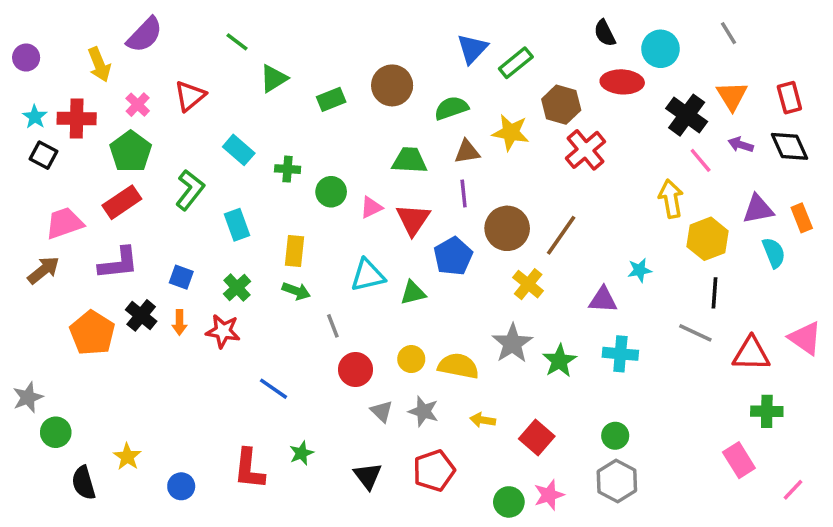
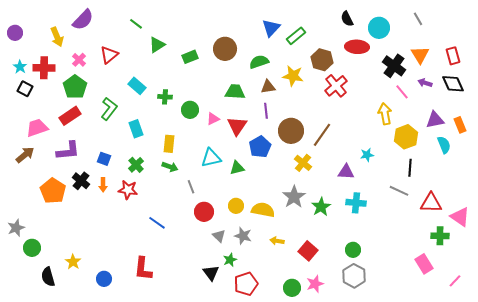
pink triangle: (805, 338) -> (460, 217), moved
green star: (301, 453) -> (230, 260), moved
red pentagon: (434, 471) -> (246, 284), moved

